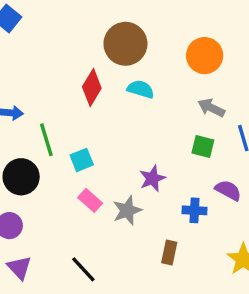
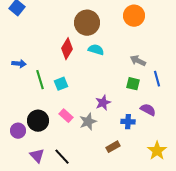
orange circle: (205, 56) -> (134, 16), moved
cyan square: (82, 160) -> (61, 84), moved
black circle: (21, 177) -> (38, 121), moved
brown rectangle: (169, 253) -> (113, 147), turned 48
purple triangle: (19, 268) -> (37, 156), moved

